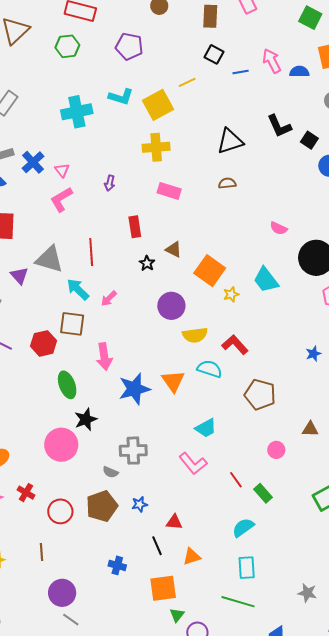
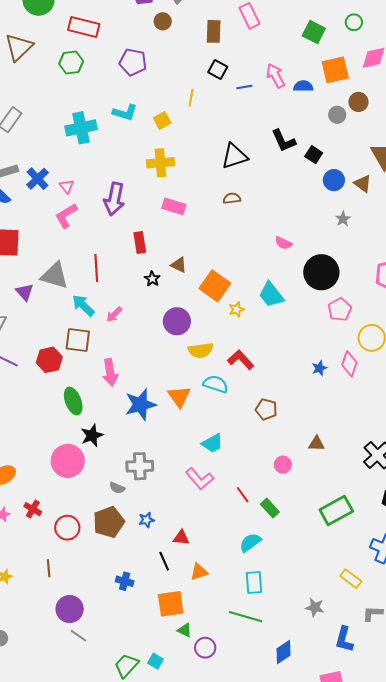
yellow line: (187, 82) -> (191, 98), turned -54
yellow square: (158, 105) -> (162, 120), size x0.6
purple arrow: (110, 183) -> (114, 199), size x2.0
brown pentagon: (260, 394) -> (266, 409), size x0.7
green triangle: (177, 615) -> (185, 630), turned -42

